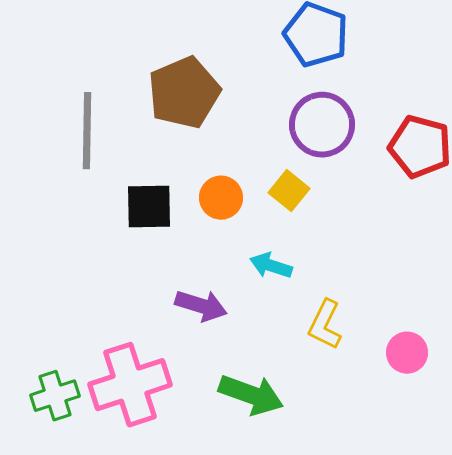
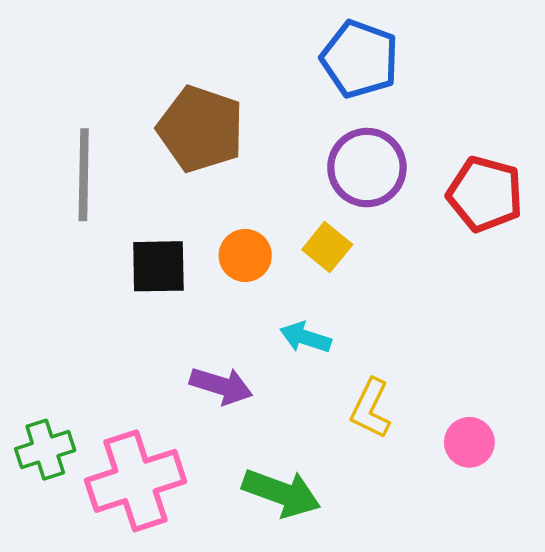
brown pentagon: (184, 93) -> (201, 129), turned -30
green cross: (55, 396) -> (45, 450), moved

